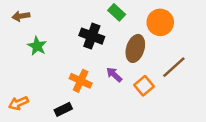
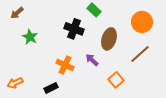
brown arrow: (21, 16) -> (17, 13), turned -32
orange circle: (160, 22) -> (142, 22), moved
orange square: (144, 86) -> (116, 80), moved

